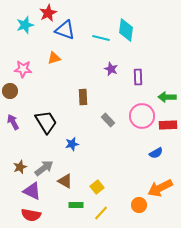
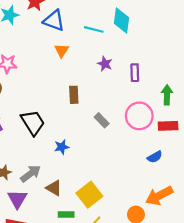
orange triangle: (54, 58) -> (62, 50), moved, turned -40
green arrow: (167, 97) -> (167, 95), turned 90
yellow square: (97, 187) -> (89, 195), size x1.6
purple triangle: (32, 191) -> (17, 199), turned 36

